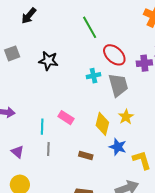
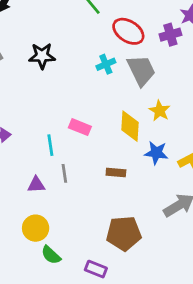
purple triangle: (17, 152) -> (36, 185), moved, turned -32

